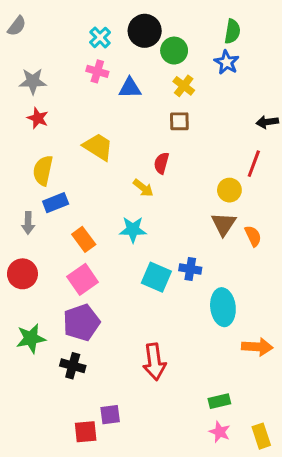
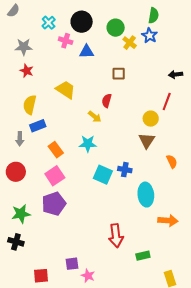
black circle: (145, 31) -> (82, 22), moved
cyan cross: (100, 37) -> (49, 23), moved
yellow cross: (184, 86) -> (130, 43), moved
orange semicircle: (253, 236) -> (172, 161), moved
red arrow: (154, 362) -> (116, 236), moved
black cross: (73, 366) -> (16, 242), moved
red square: (86, 432) -> (41, 276), moved
pink star: (220, 432) -> (88, 276), moved

